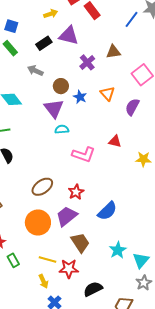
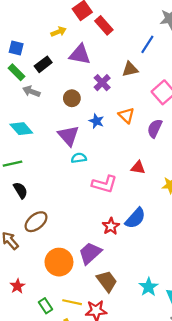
blue line: (131, 19) -> (147, 44), moved
black rectangle: (44, 43) -> (43, 64), moved
gray arrow: (35, 71) -> (31, 91), moved
brown circle: (61, 86) -> (72, 98), moved
brown ellipse: (42, 187) -> (36, 222), moved
red star: (76, 192) -> (111, 226), moved
blue semicircle: (107, 211) -> (135, 218), moved
green rectangle: (13, 260) -> (45, 306), moved

